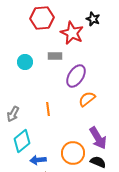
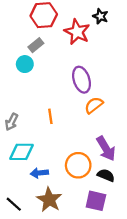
gray rectangle: (55, 56) -> (36, 45), moved, turned -40
purple ellipse: (76, 76) -> (82, 80), turned -50
cyan diamond: (22, 141) -> (21, 152), turned 40

